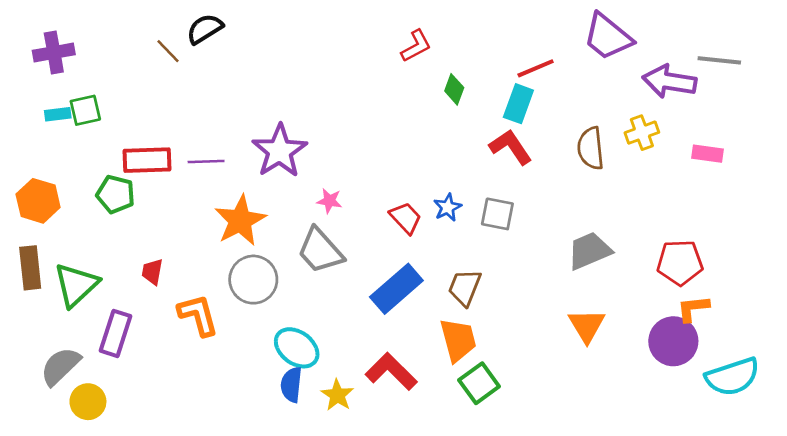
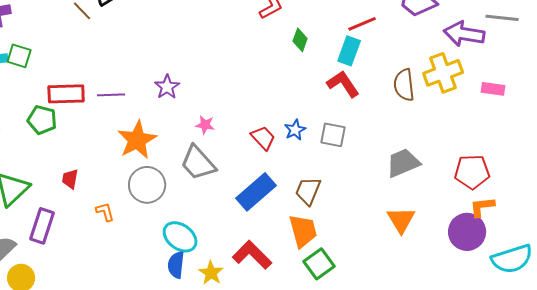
green square: (85, 110) -> (19, 56), turned 30
yellow cross: (642, 133) -> (443, 73), size x1.5
purple star: (280, 151) -> (167, 87), size x0.6
orange L-shape: (198, 315) -> (105, 212), size x0.6

